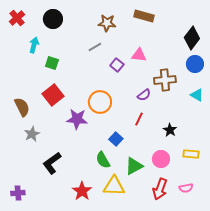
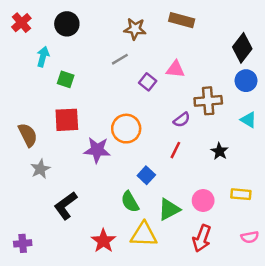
red square: (53, 95) -> (67, 120), turned 35
black star: (170, 130) -> (220, 151), moved
pink semicircle: (186, 188) -> (250, 237), moved

